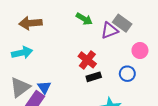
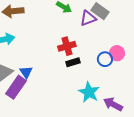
pink circle: (140, 51) -> (117, 53), moved
red cross: (87, 60) -> (67, 46), turned 36

